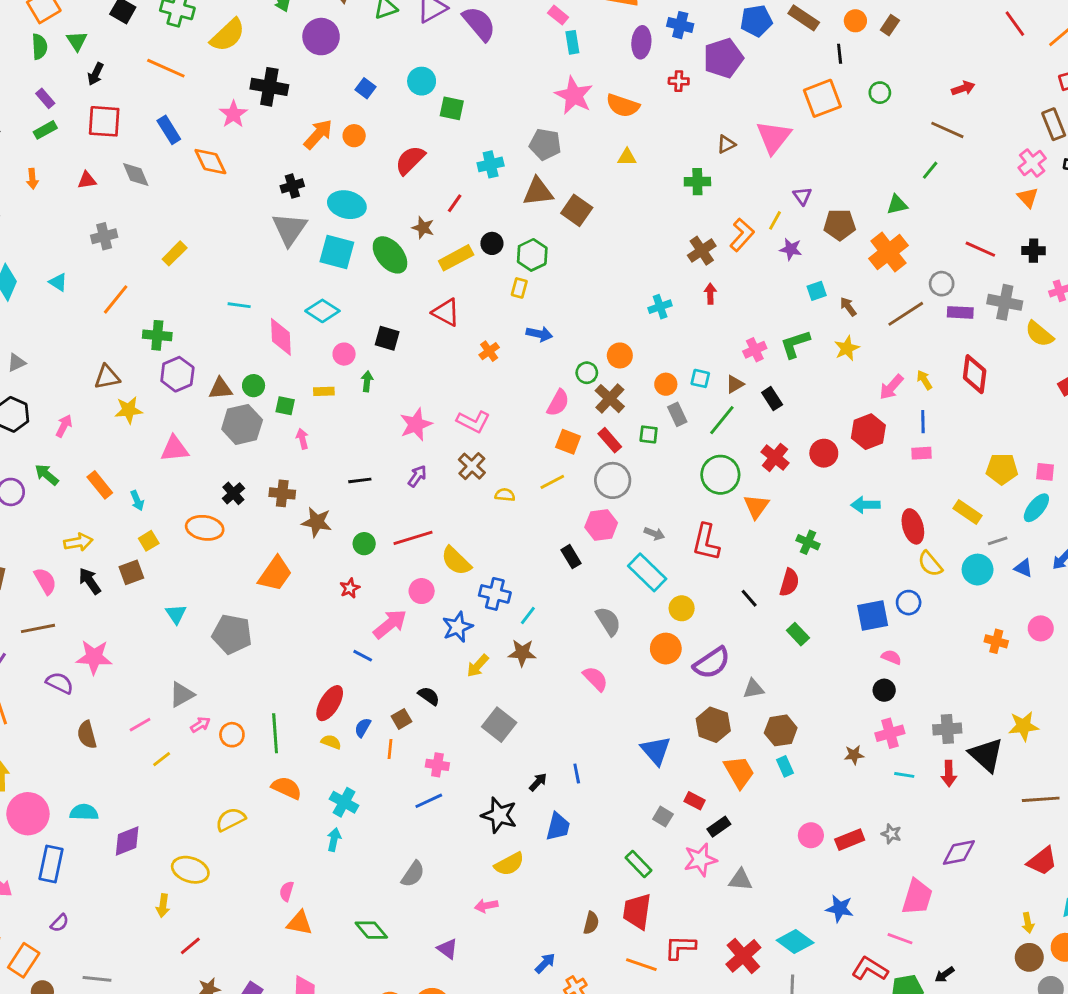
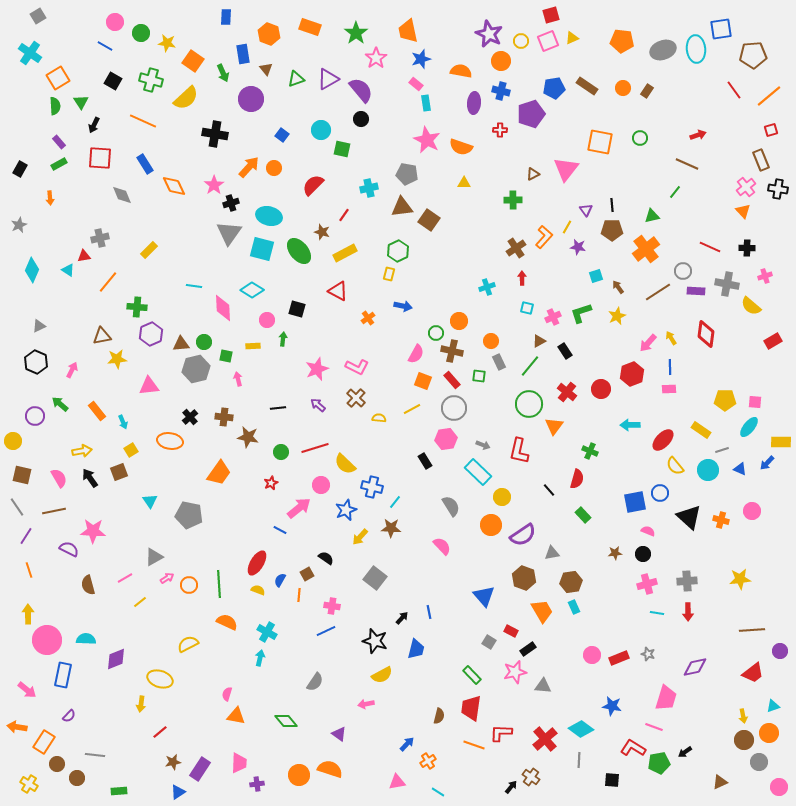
black line: (840, 54) -> (612, 205), moved
orange square: (822, 98) -> (600, 142), turned 32
pink star: (233, 114) -> (214, 185), moved
red triangle: (87, 180) -> (84, 256), moved
black circle: (492, 243) -> (361, 119), moved
cyan square: (700, 378) -> (527, 308), moved
brown cross: (610, 399) -> (452, 351), turned -30
purple arrow: (417, 476) -> (318, 405), turned -84
red ellipse: (913, 526) -> (663, 440), turned 60
brown star: (854, 755) -> (615, 553), moved
black triangle: (986, 755) -> (689, 517), moved

